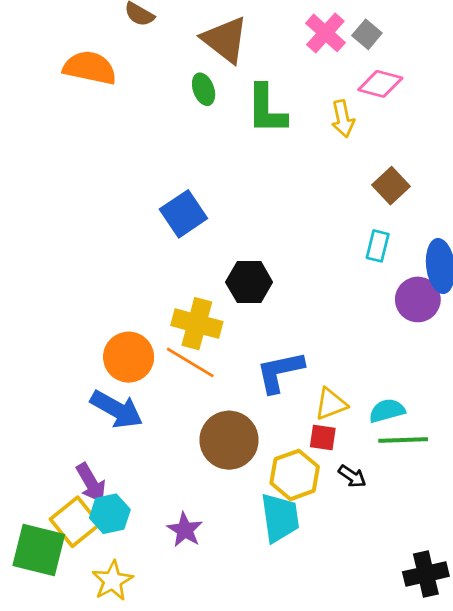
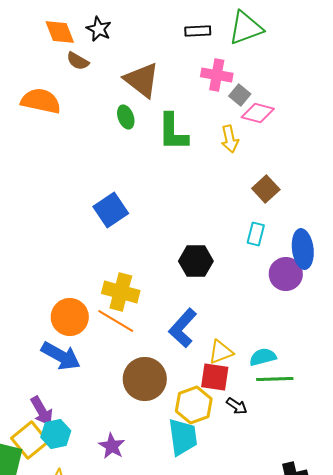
pink cross: (325, 33) -> (217, 75), turned -32
gray square: (367, 34) -> (240, 95), moved
black hexagon: (249, 282) -> (196, 261), moved
blue L-shape: (280, 372) -> (183, 328), turned -36
red square: (323, 437) -> (215, 377), size x1.4

